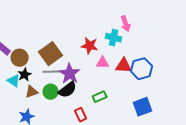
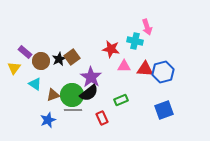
brown square: (51, 54) -> (72, 57), size x0.7
gray line: (52, 72) -> (73, 110), moved
black star: (25, 75) -> (59, 59), moved
green circle: (51, 92) -> (72, 95), size x1.5

